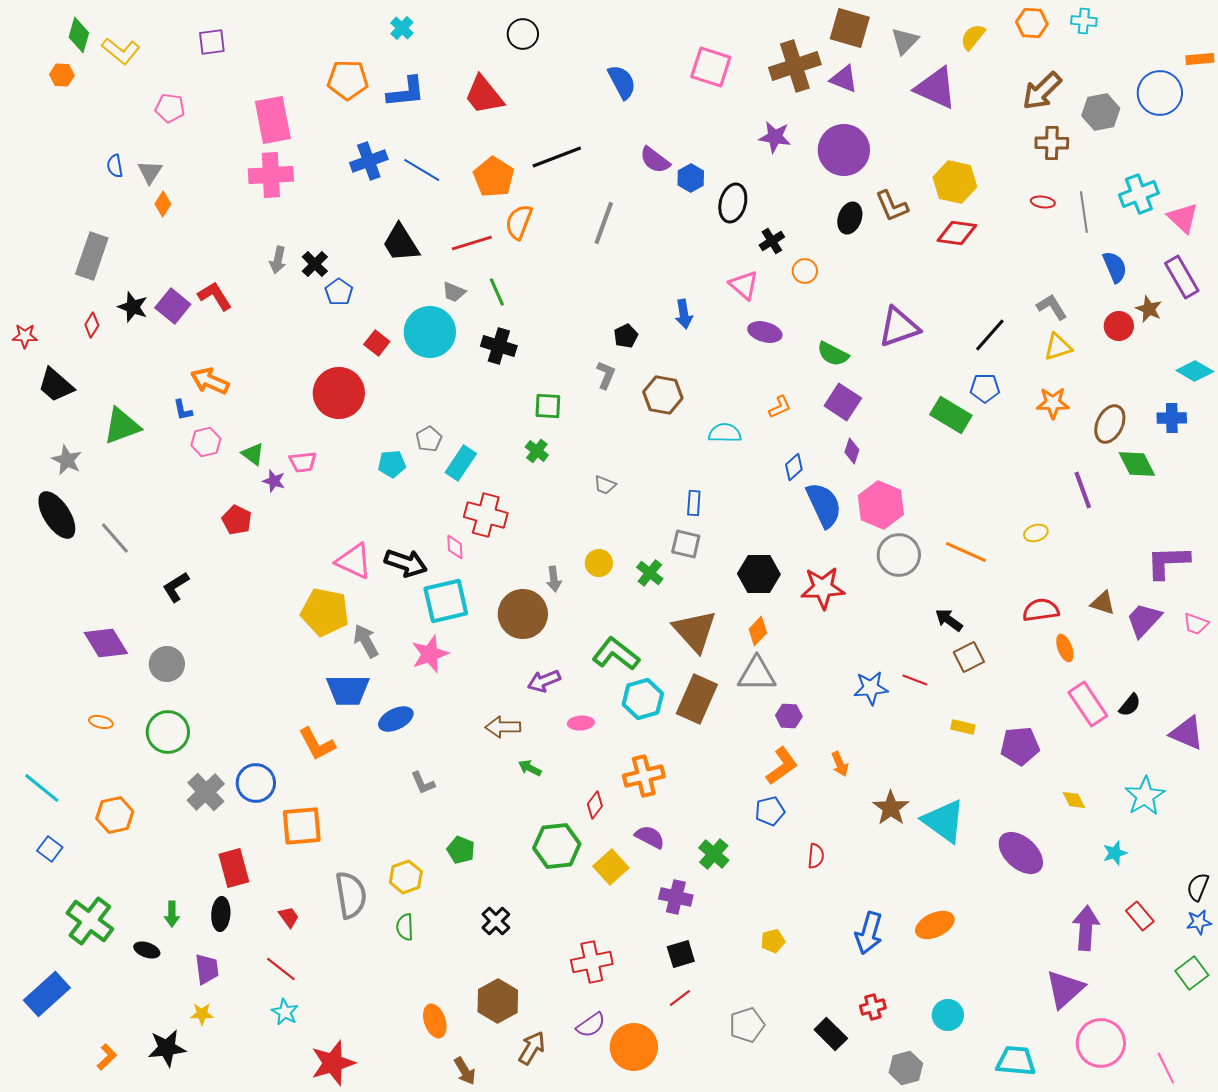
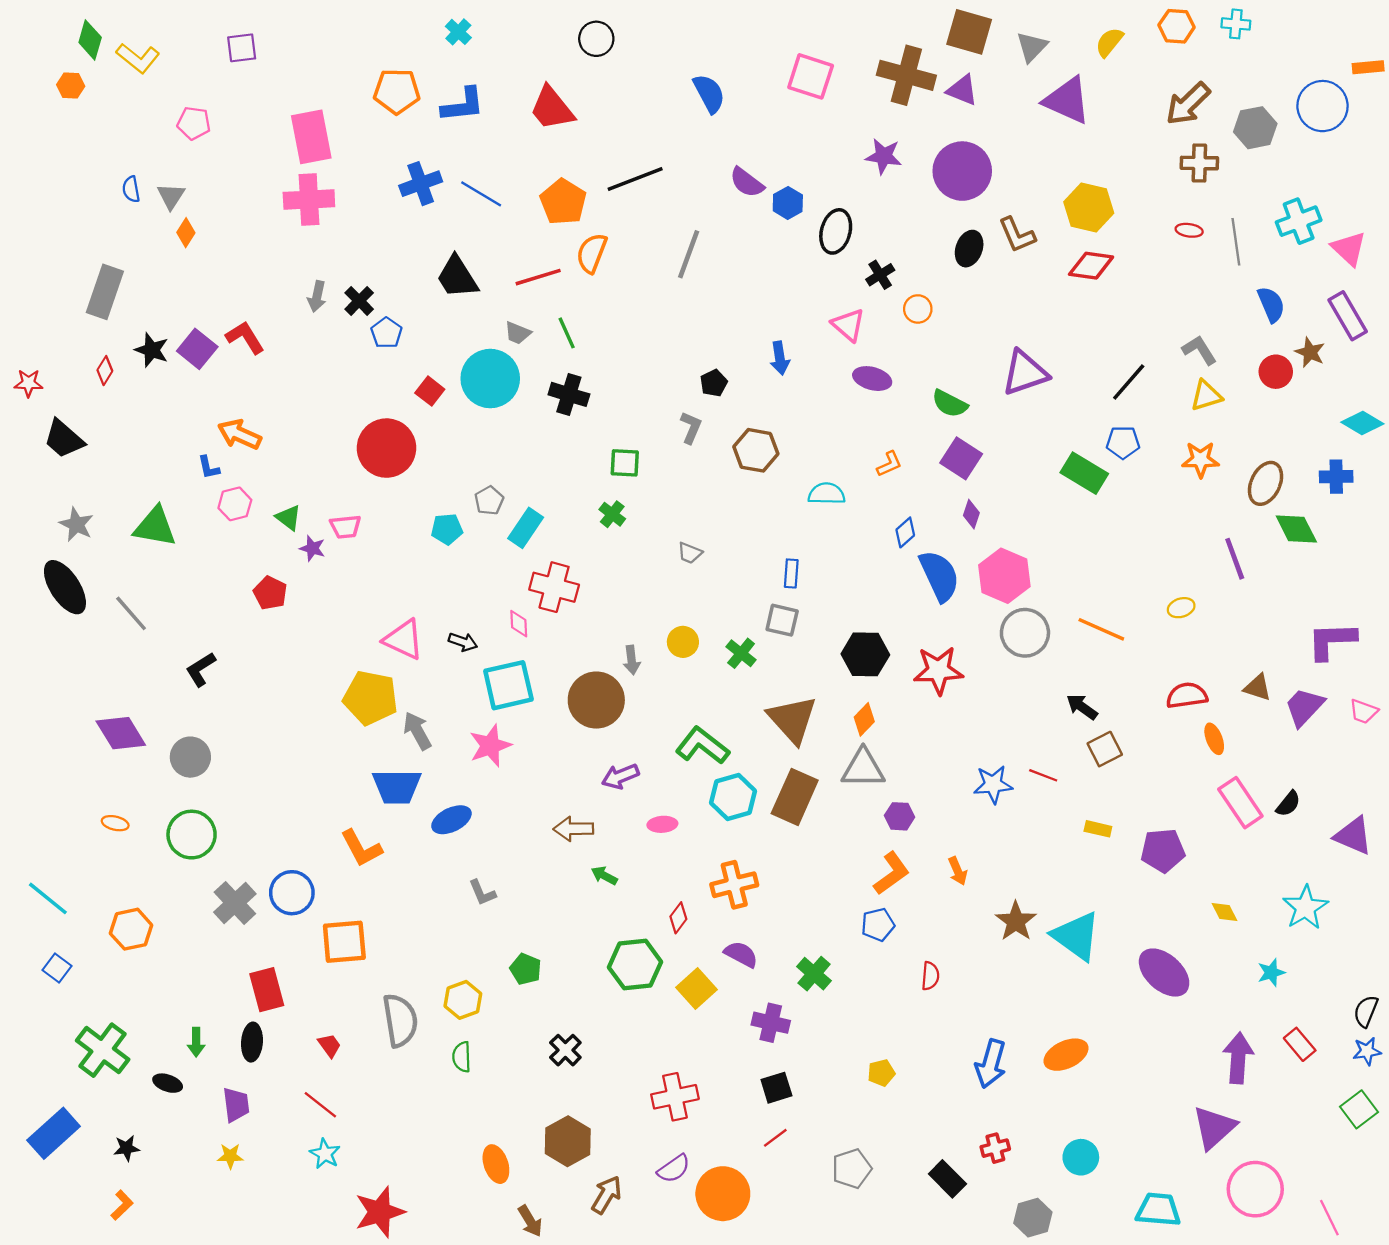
brown cross: (795, 66) -> (906, 75), turned 33
green triangle: (122, 426) -> (155, 527), moved, turned 30
black arrow: (406, 563) -> (463, 642), size x0.6
black star: (167, 1048) -> (127, 1148), moved, size x0.6

